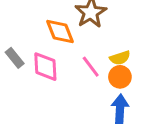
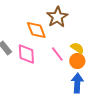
yellow semicircle: (120, 58) -> (77, 48), turned -128

